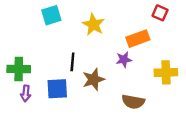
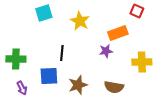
brown star: (93, 79) -> (78, 85), moved
purple arrow: (26, 93) -> (22, 88), moved, turned -32

